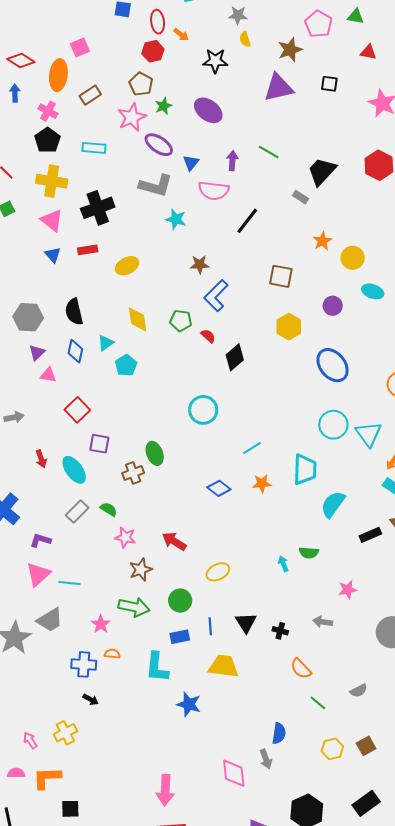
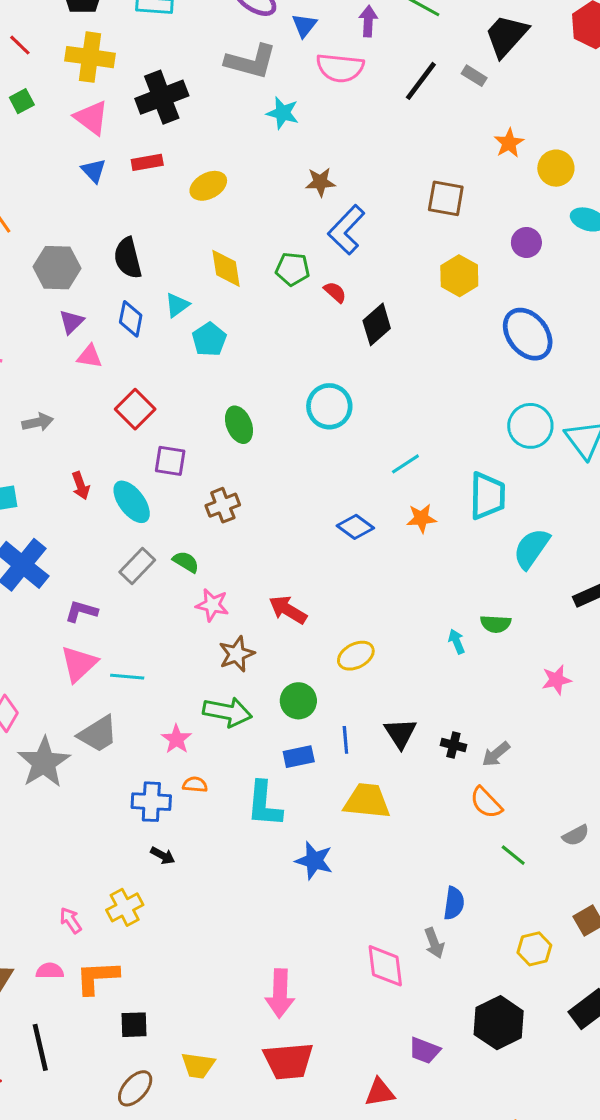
black line: (247, 221) -> (421, 81), moved
green ellipse: (155, 453) -> (239, 425), moved
gray arrow: (323, 622) -> (496, 754), moved, turned -48
yellow hexagon: (332, 749) -> (534, 949), moved

